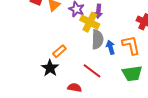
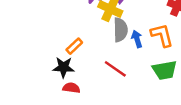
black star: (50, 68) -> (64, 67), turned -30
red semicircle: (75, 88) -> (71, 88), moved

